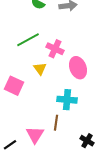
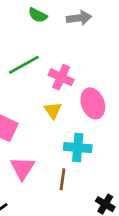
yellow triangle: (40, 69) -> (53, 110), moved
pink triangle: (35, 135) -> (23, 168), moved

